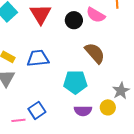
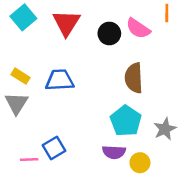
brown semicircle: (95, 53) -> (134, 78), turned -145
cyan pentagon: (75, 82) -> (126, 121), moved, turned 30
yellow circle: (108, 107) -> (140, 163), moved

